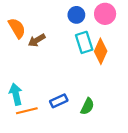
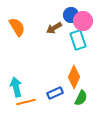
pink circle: (105, 14) -> (83, 21), moved
brown arrow: (37, 40) -> (54, 28), moved
orange diamond: (101, 51) -> (74, 77), moved

